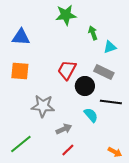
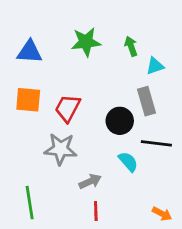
green star: (66, 15) -> (86, 42), moved
red trapezoid: (67, 70) -> (68, 108), moved
gray rectangle: (104, 72) -> (146, 101), turned 48
green line: (21, 144) -> (30, 203), turned -60
red line: (68, 150) -> (96, 211), turned -48

